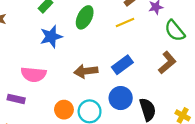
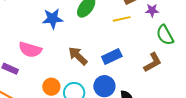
brown arrow: (86, 71) -> (78, 56), turned 40

